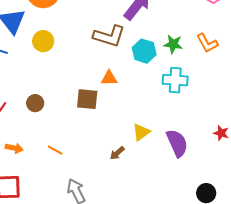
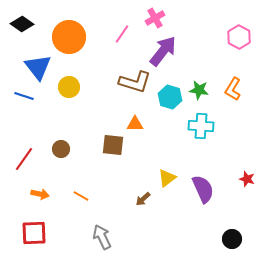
orange L-shape: (207, 43) -> (233, 89), turned 60

